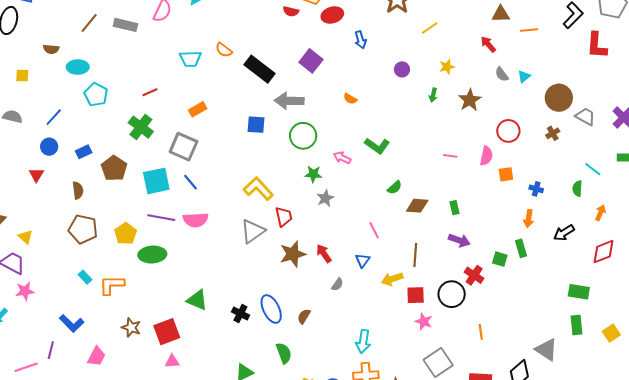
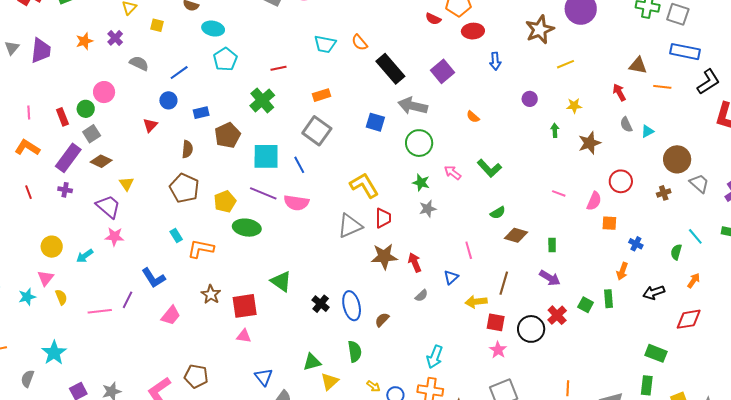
green arrow: (433, 95) -> (555, 130), turned 152
gray square: (184, 147) -> (317, 131), moved
orange line: (481, 332) -> (568, 388), moved

